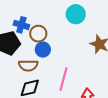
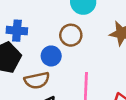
brown circle: (38, 34) -> (71, 35), moved

